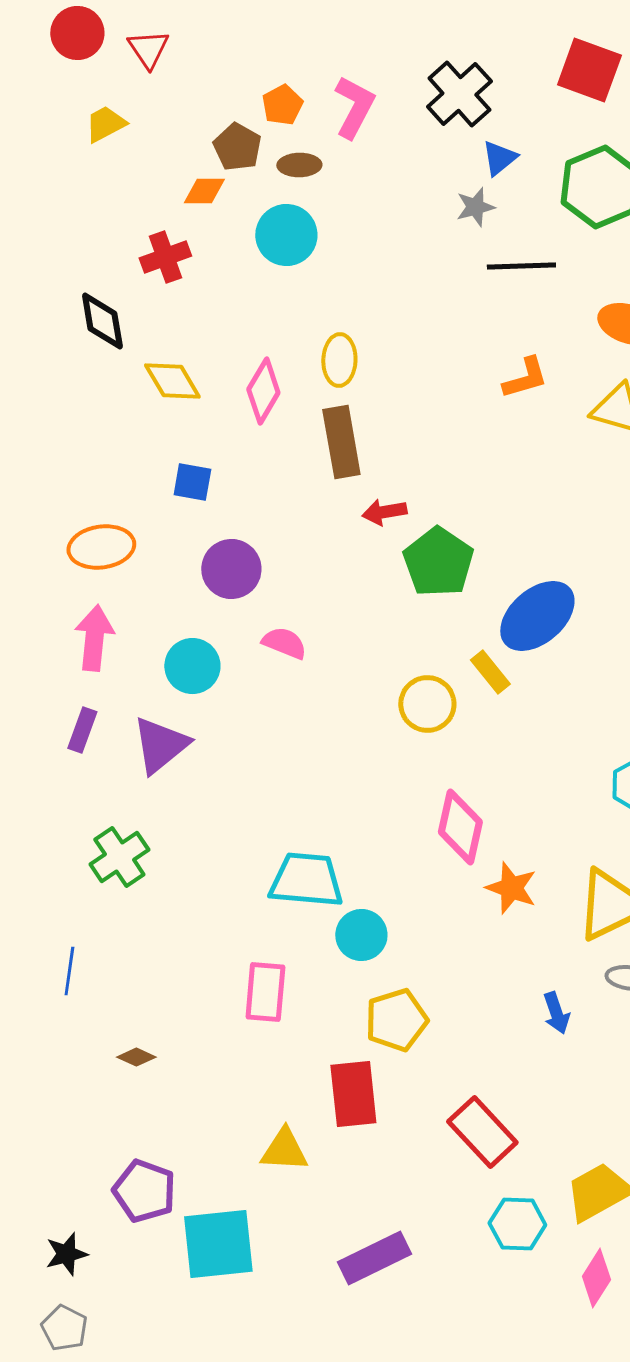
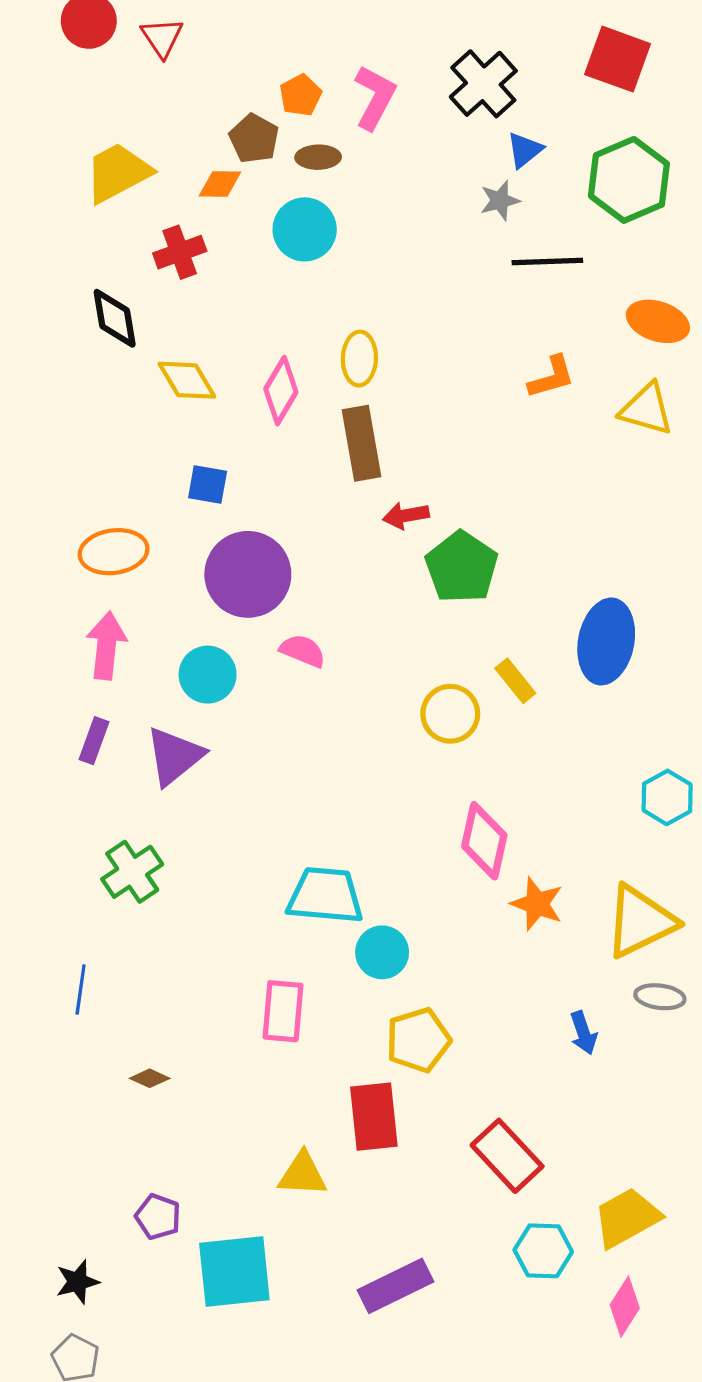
yellow trapezoid: (105, 124) -> (118, 173), moved, size x1.6
purple circle: (231, 569) -> (248, 574), size x1.4
blue ellipse: (537, 616) -> (606, 641), moved, turned -38
purple pentagon: (144, 1191) -> (158, 1217), size x0.7

